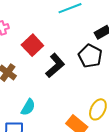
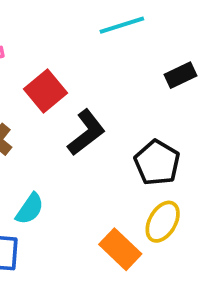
black pentagon: (90, 56) -> (157, 163), moved

